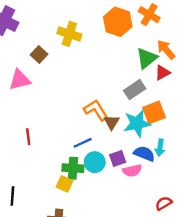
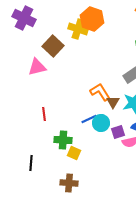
orange hexagon: (118, 22) -> (92, 19), moved
brown square: (39, 54) -> (53, 46), size x1.5
cyan circle: (95, 162) -> (101, 123), moved
green cross: (73, 168) -> (63, 140), moved

